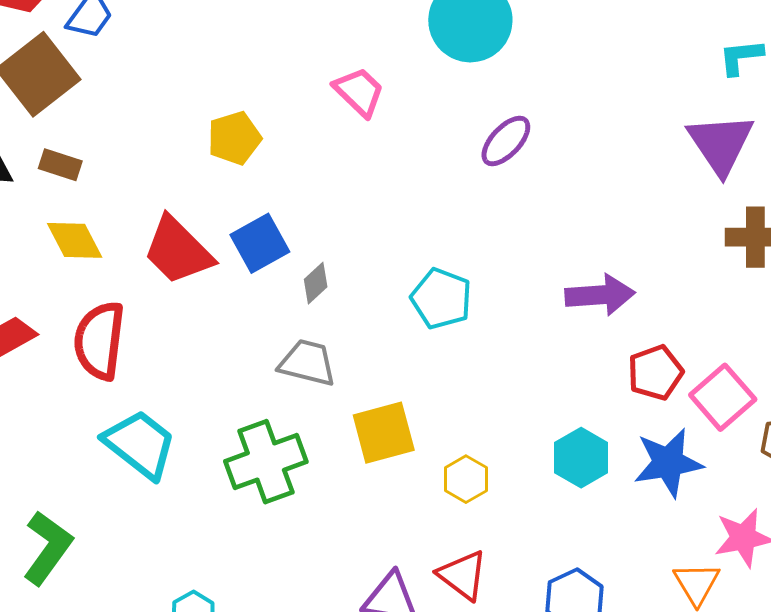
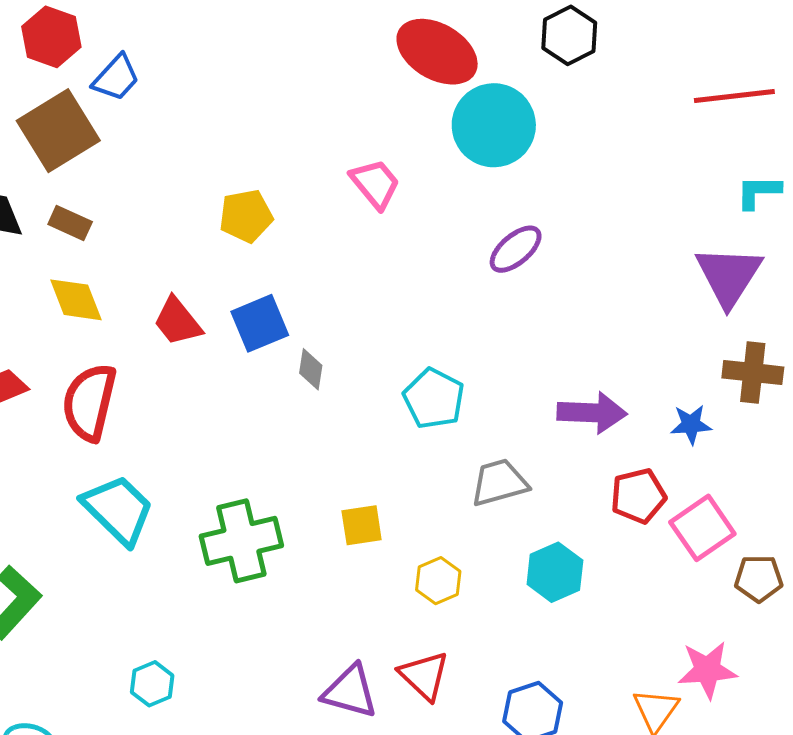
red trapezoid: (178, 251) -> (177, 321), size x0.7
gray diamond: (316, 283) -> (311, 369), turned -45
gray trapezoid: (307, 363) -> (499, 483), moved, turned -36
yellow square: (384, 433) -> (362, 525), size x0.7
blue star: (668, 463) -> (691, 424), moved, size x0.6

